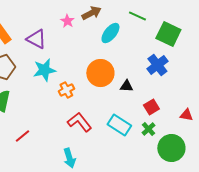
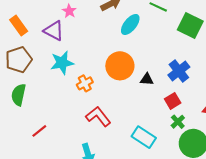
pink star: (67, 21) -> (69, 11), moved
blue cross: (157, 65) -> (179, 71), moved
cyan rectangle: (119, 125) -> (144, 137), moved
green cross: (148, 129) -> (178, 122), moved

